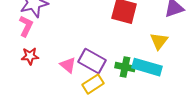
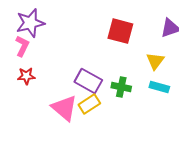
pink triangle: (68, 65) -> (64, 108), moved, size x1.6
cyan rectangle: (147, 67) -> (159, 87), moved, size x0.7

